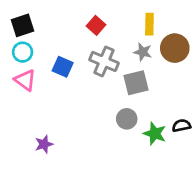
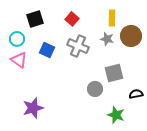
black square: (23, 25) -> (35, 19), moved
gray square: (136, 83) -> (114, 73), moved
green star: (155, 134) -> (116, 115), moved
purple star: (44, 144) -> (33, 108), size x1.5

